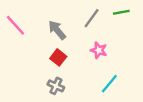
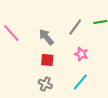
red square: (58, 57) -> (47, 60), turned -32
cyan line: (109, 84) -> (80, 82), moved

